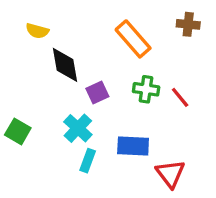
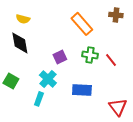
black diamond: (65, 65) -> (20, 43), moved
cyan rectangle: (88, 161) -> (39, 99), moved
red triangle: (170, 174) -> (118, 107), moved

